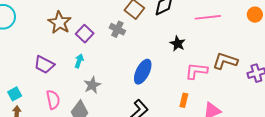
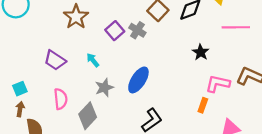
purple square: (85, 34) -> (115, 31), moved
cyan arrow: (79, 61) -> (93, 60), turned -64
blue ellipse: (143, 72) -> (138, 80), moved
orange rectangle: (184, 100) -> (203, 105), moved

